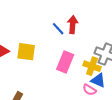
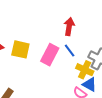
blue line: (58, 29) -> (70, 51), moved
pink rectangle: (65, 62) -> (50, 55), moved

